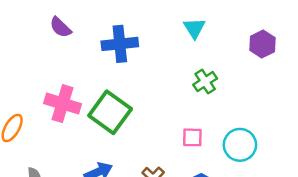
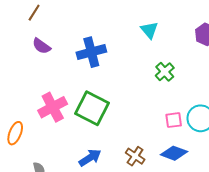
pink cross: (63, 104) -> (53, 107), turned -36
pink square: (192, 137) -> (174, 120), moved

